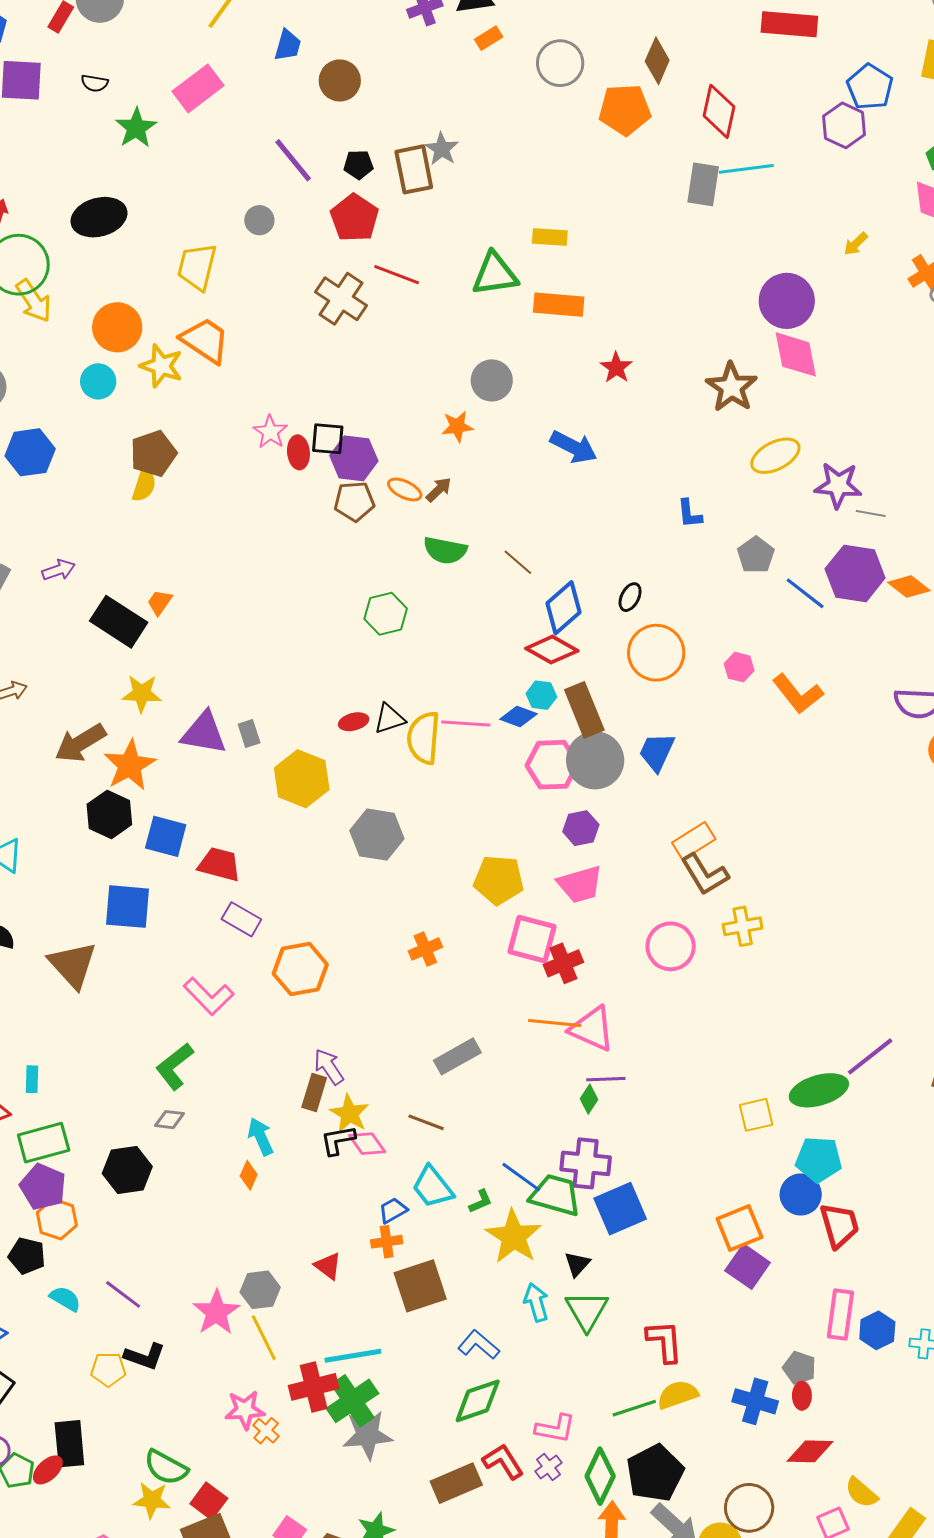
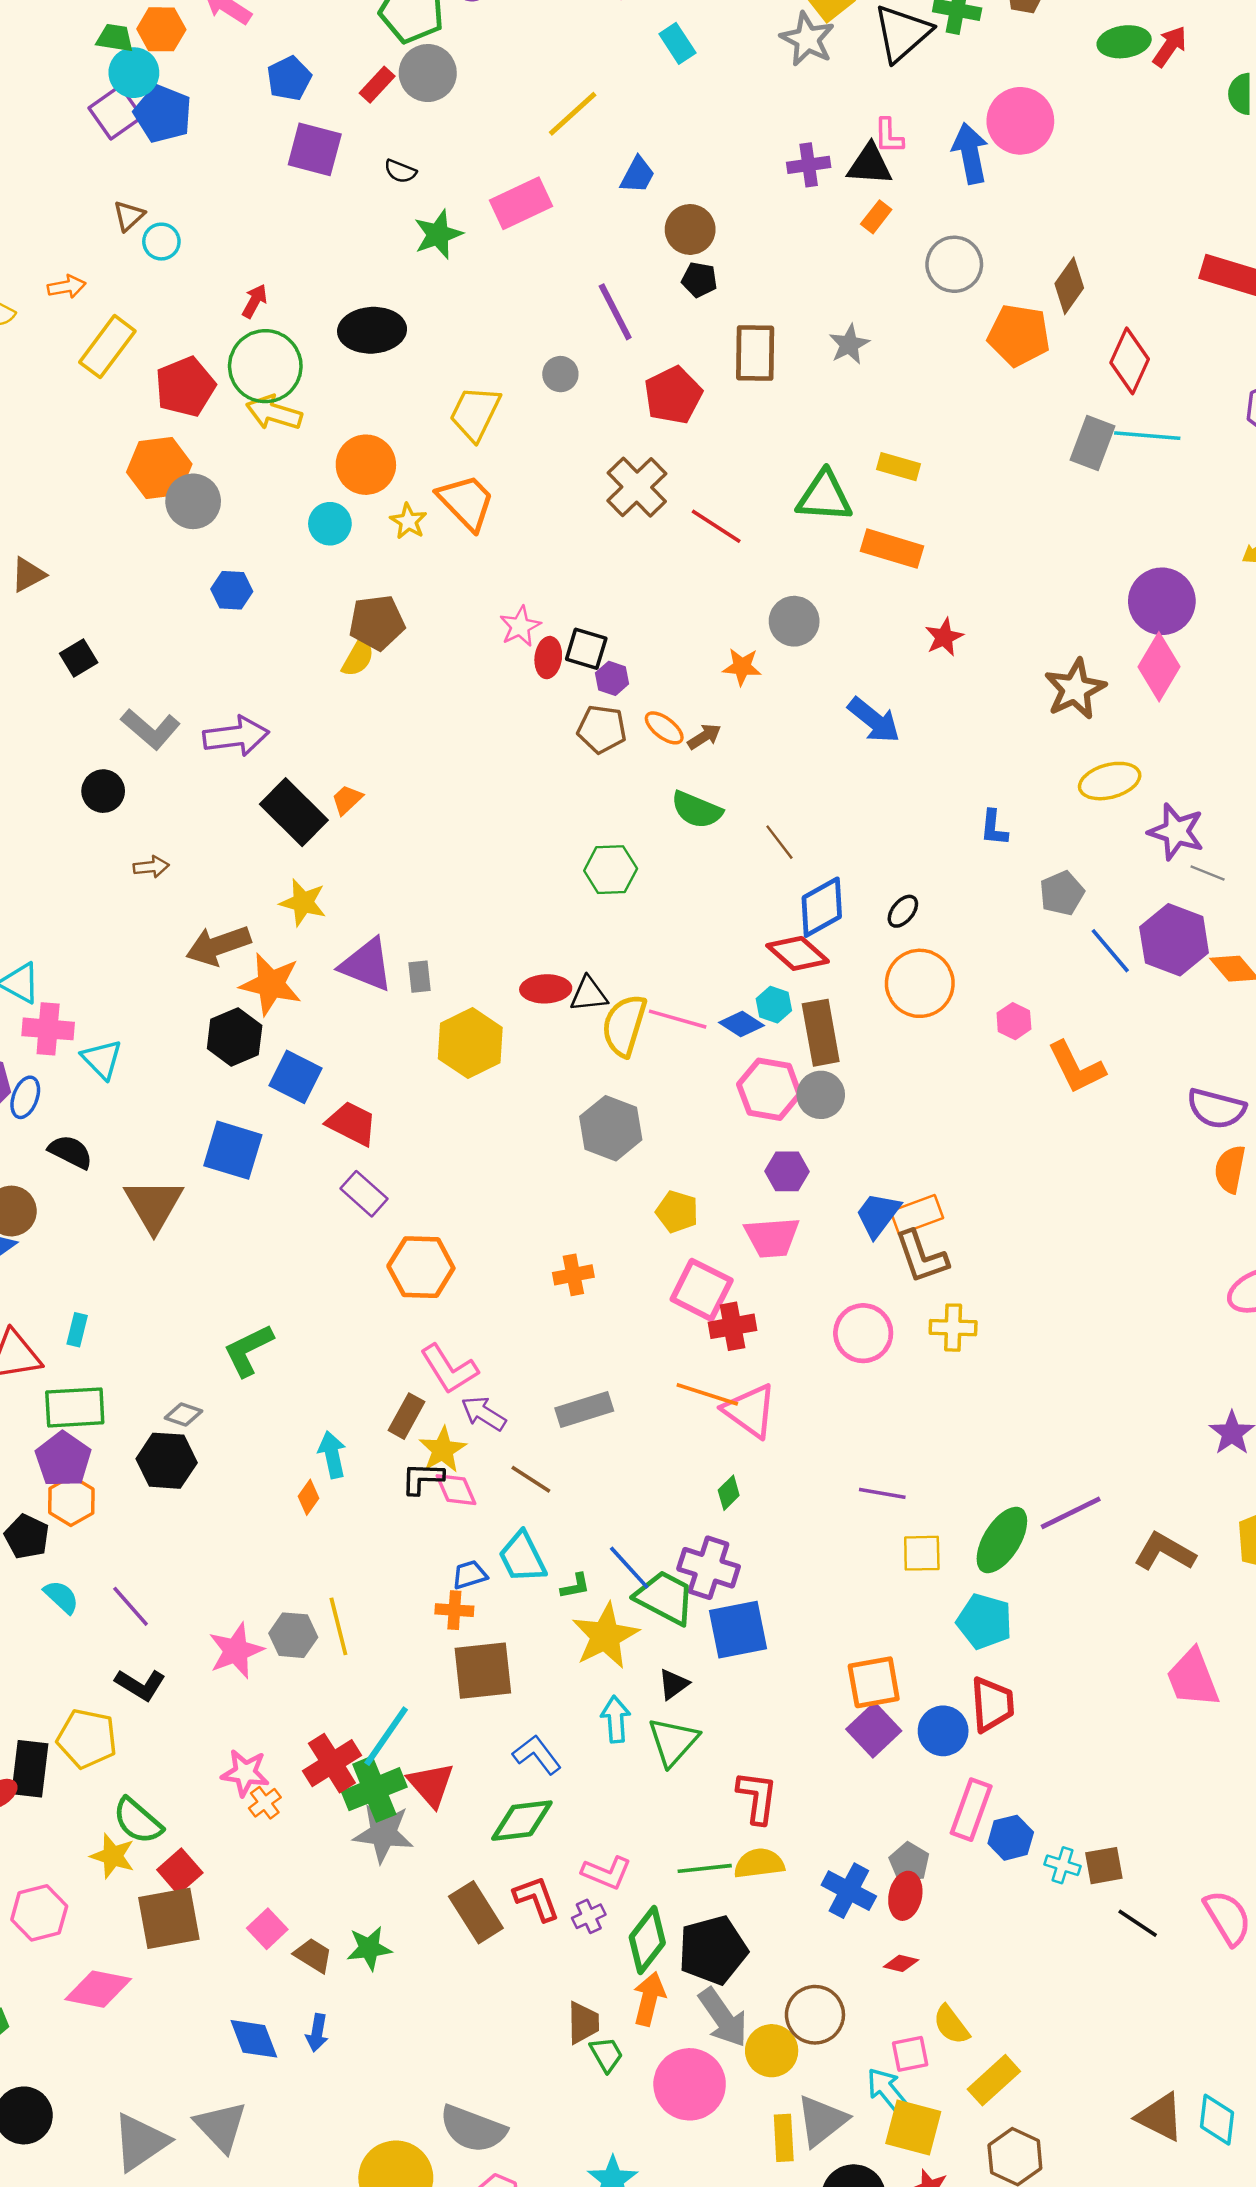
orange rectangle: (489, 38) -> (876, 217), turned -32
gray star: (442, 149) -> (849, 344), moved
black pentagon: (358, 165) -> (699, 280), moved
red line: (397, 275) -> (716, 526), moved
yellow arrow: (34, 301) -> (274, 413), turned 129
pink diamond: (796, 354) -> (1159, 667), turned 30
yellow star: (161, 366) -> (408, 521), size x0.7
blue hexagon: (30, 452) -> (232, 590), size x0.7
purple hexagon: (354, 458) -> (612, 678), size x0.6
purple arrow: (59, 570) -> (236, 736), size x1.6
red ellipse: (354, 722) -> (546, 989), size x1.4
blue trapezoid: (657, 752) -> (878, 1215), moved
gray circle: (595, 760) -> (821, 1095), size x0.7
orange star: (130, 765) -> (271, 984), turned 30
gray hexagon: (377, 835) -> (611, 1128), moved
yellow pentagon: (499, 880) -> (677, 1212), size x0.7
pink L-shape: (209, 996) -> (449, 1369), moved
purple arrow: (329, 1067) -> (484, 1413), moved, turned -36
purple line: (606, 1079) -> (882, 1493), moved
green ellipse: (819, 1090) -> (1002, 1540), turned -54
gray diamond: (169, 1120) -> (183, 1415), moved
blue circle: (801, 1194) -> (943, 1731), moved
red triangle: (328, 1266) -> (431, 1785), moved, size x1.4
yellow line: (264, 1338) -> (338, 1626), moved
cyan line: (353, 1356) -> (386, 1736), turned -58
yellow pentagon: (108, 1369) -> (87, 1739), moved, size x1.4
red cross: (314, 1387) -> (332, 1763), turned -30
red ellipse: (802, 1396) -> (905, 1896), size x1.4
red diamond: (810, 1451) -> (901, 1963), size x0.6
brown rectangle: (456, 1483) -> (476, 1912), turned 69

